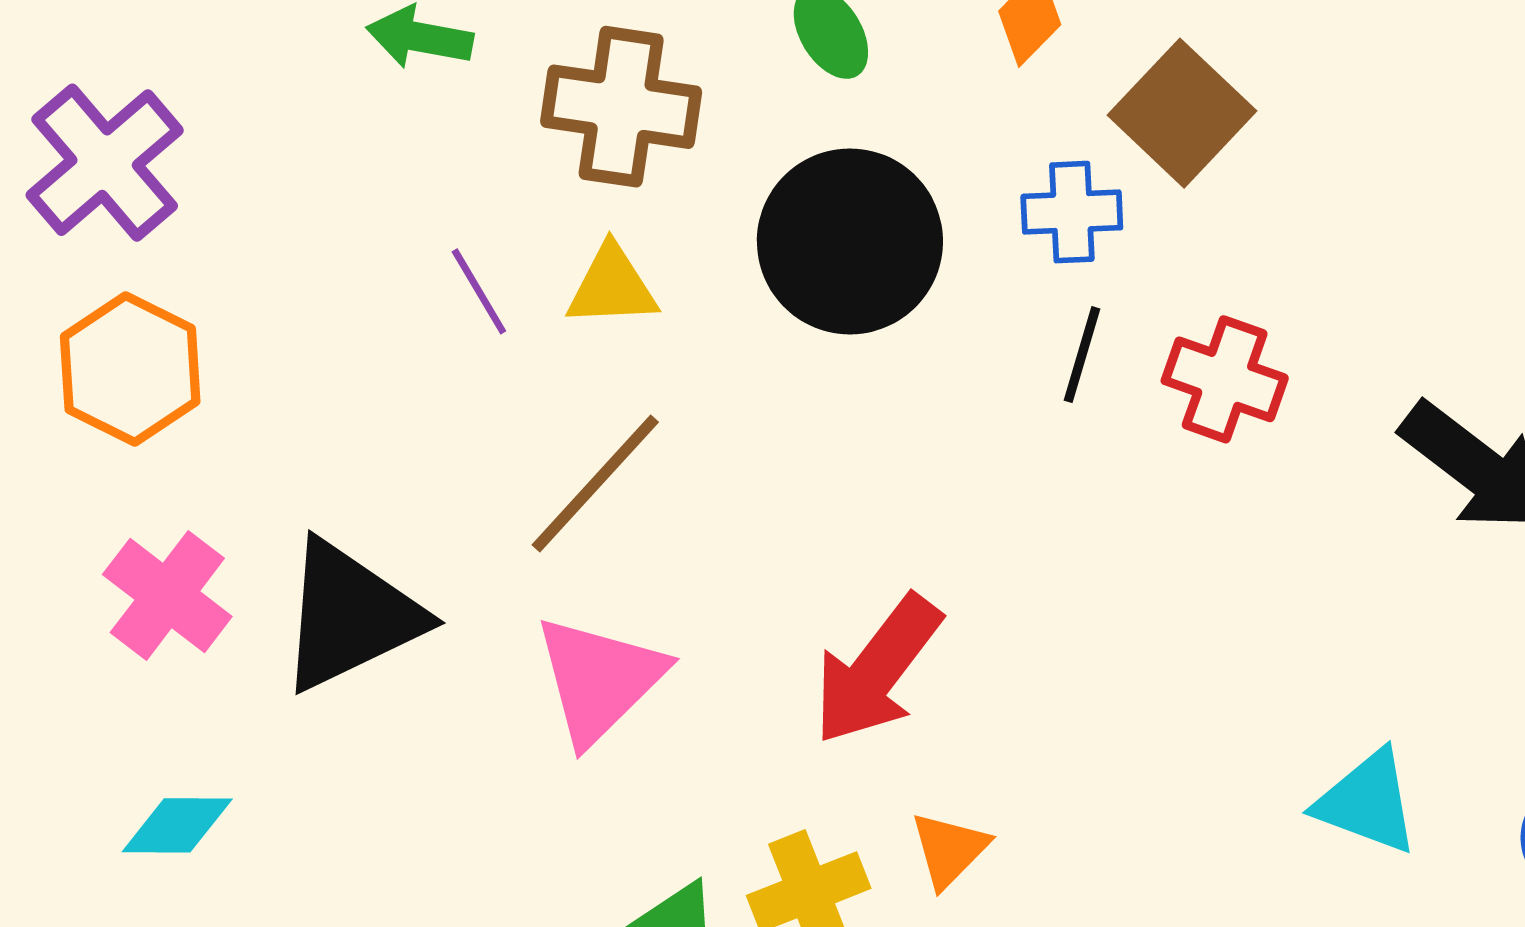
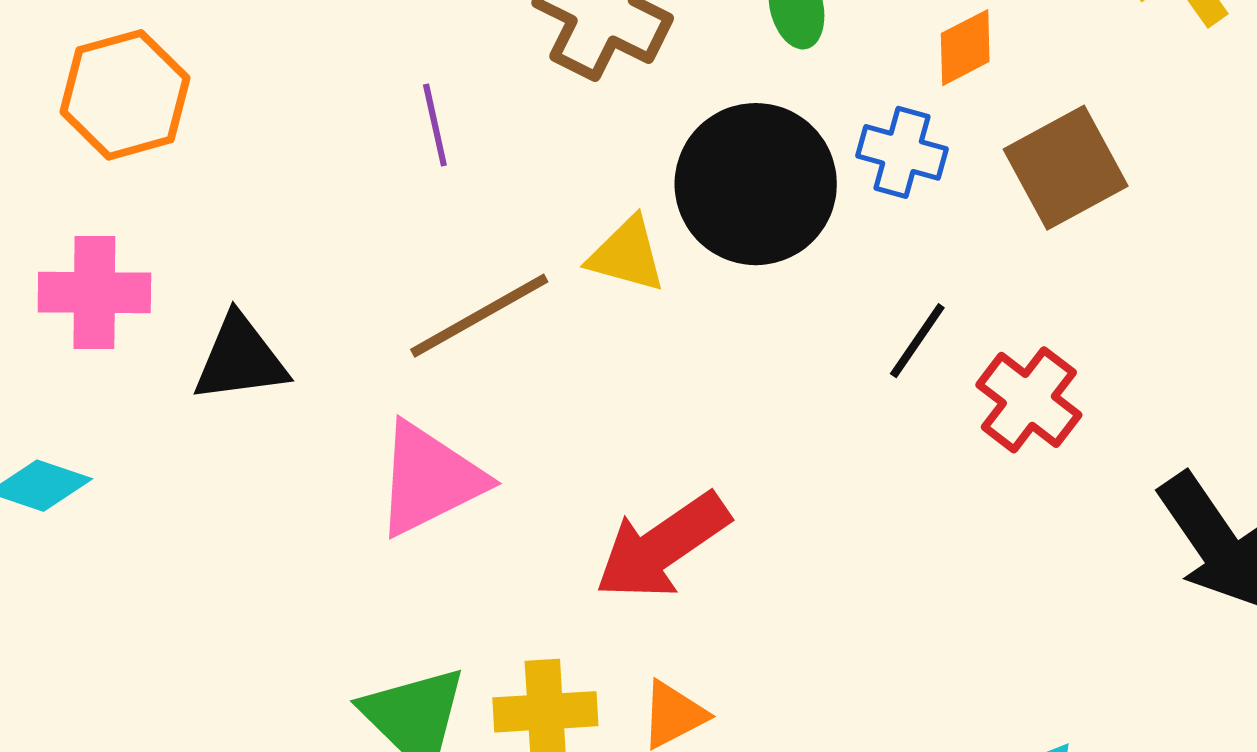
blue cross: (1072, 212) -> (902, 152), moved
yellow triangle: (612, 286) -> (627, 255), moved
pink cross: (167, 595) -> (94, 293), turned 35
black triangle: (350, 616) -> (240, 359), size x0.7

